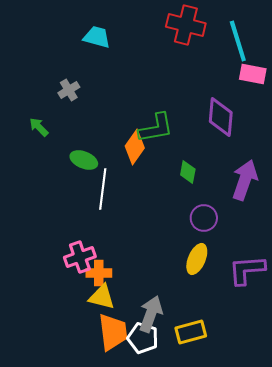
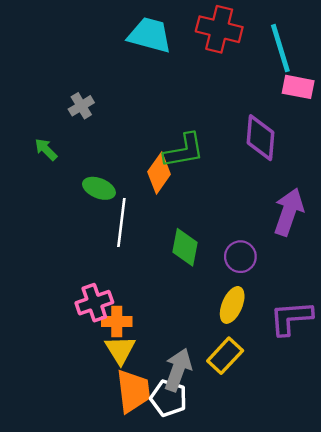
cyan trapezoid: (97, 37) -> (150, 35), moved, size x1.4
green diamond: (188, 172) -> (185, 247), moved, size x1.4
yellow triangle: (102, 297) -> (120, 350), turned 44
yellow rectangle: (191, 332) -> (225, 356), moved, turned -32

